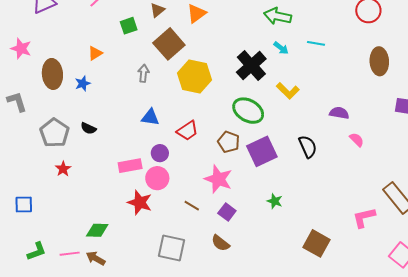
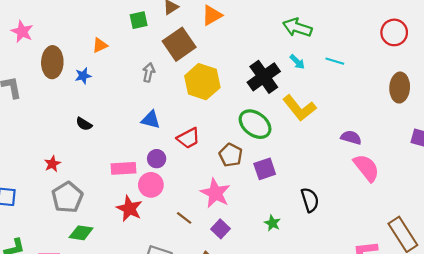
yellow L-shape: (288, 91) -> (299, 108), size x1.4
gray pentagon: (54, 133) -> (67, 197), moved
pink semicircle: (357, 140) -> (366, 168), size x1.8
black semicircle: (308, 147) -> (310, 200), moved
purple square: (262, 151) -> (265, 169), size x0.7

